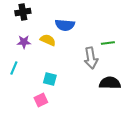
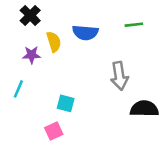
black cross: (23, 12) -> (30, 15), turned -35
yellow semicircle: (48, 40) -> (54, 42), moved, turned 49
green line: (108, 43) -> (134, 25), moved

